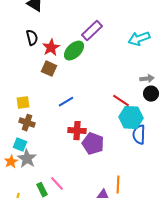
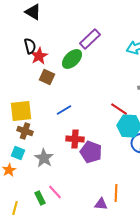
red star: (51, 48) -> (39, 56), moved
yellow square: (23, 103) -> (21, 111), size x1.6
gray star: (27, 159) -> (44, 158), moved

